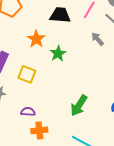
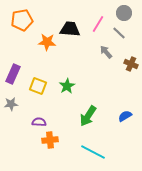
orange star: (36, 39) -> (47, 42), moved, turned -30
green star: (58, 54) -> (67, 86), moved

